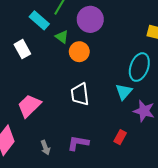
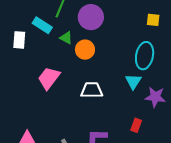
white rectangle: (22, 49) -> (19, 40), moved, turned 42
white trapezoid: (80, 94) -> (92, 90), turned 105
pink trapezoid: (29, 106) -> (49, 78), moved

